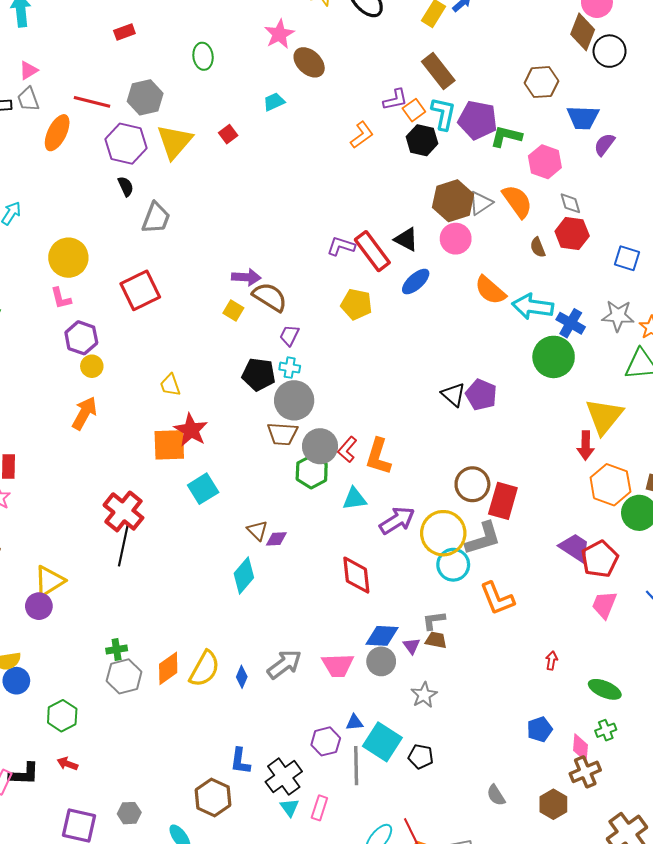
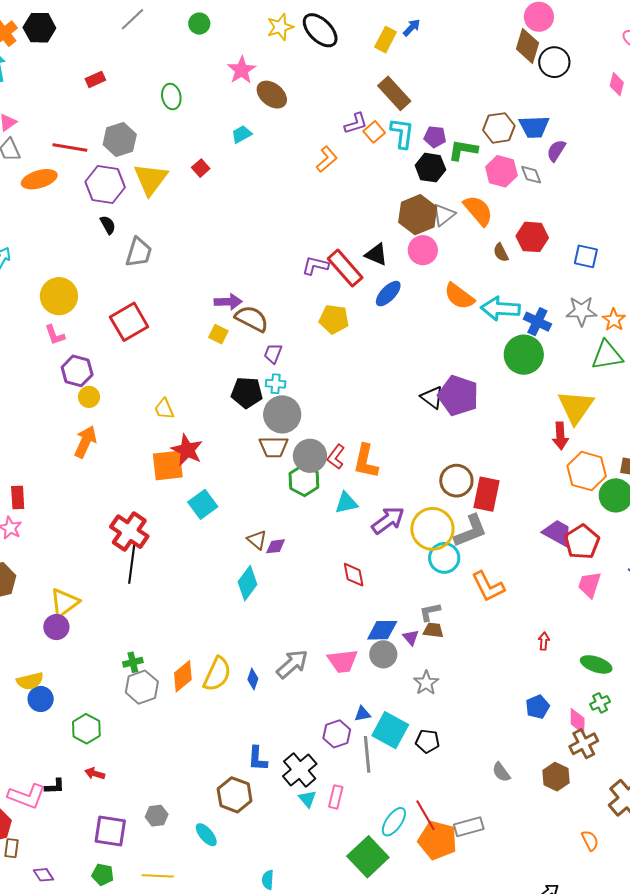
brown hexagon: (541, 82) -> (499, 128), moved
purple pentagon: (478, 120) -> (435, 137), size x0.6
orange ellipse: (57, 133) -> (39, 179), turned 52
black hexagon: (422, 140) -> (430, 168), moved
gray diamond: (570, 203) -> (531, 175), moved
purple pentagon: (481, 395) -> (458, 396), size x1.4
red diamond: (356, 575) -> (354, 575), size x0.7
black L-shape: (24, 774) -> (55, 786), size x0.7

